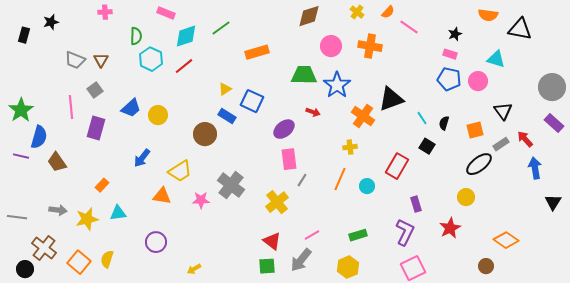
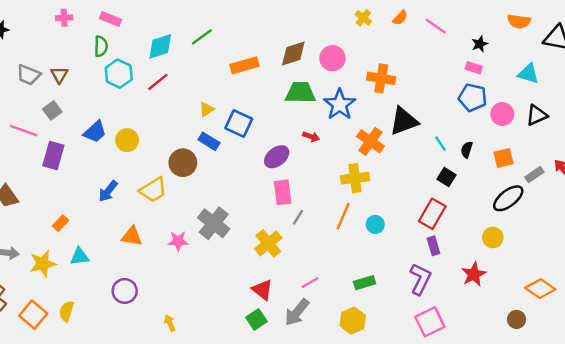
pink rectangle: (166, 13) -> (110, 19), moved
brown diamond: (309, 16) -> (293, 53), moved
pink line: (409, 27) -> (436, 26), moved
orange cross: (370, 46) -> (381, 78), moved
pink circle: (478, 81) -> (502, 114), moved
pink line: (71, 107) -> (24, 131), turned -65
black triangle: (503, 111) -> (537, 115), moved, turned 42
yellow cross: (350, 147) -> (355, 178), size x1.6
red rectangle: (397, 166) -> (432, 214), moved
yellow trapezoid: (180, 171) -> (153, 190), moved
green square: (267, 266) -> (256, 319), turned -30
yellow arrow: (194, 269) -> (170, 323), turned 96

